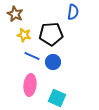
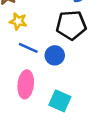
black pentagon: (51, 34) -> (71, 25), moved

